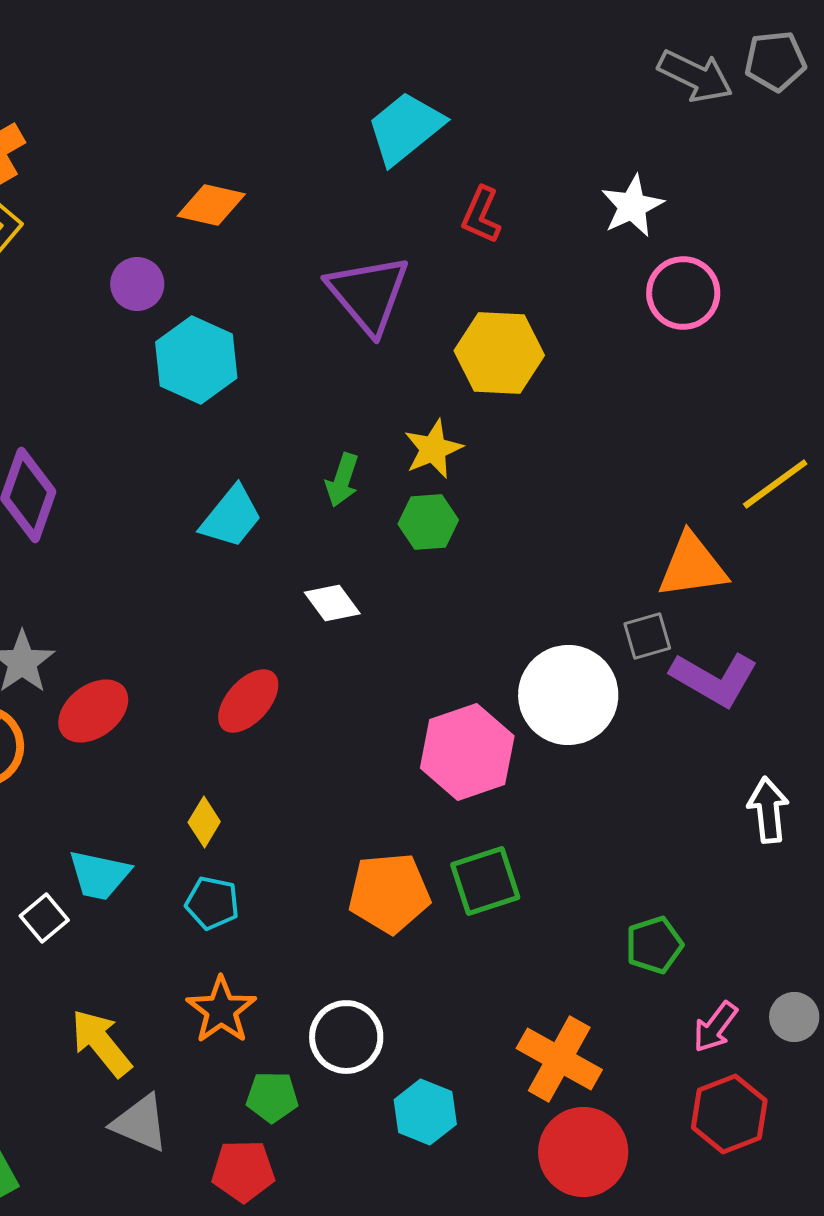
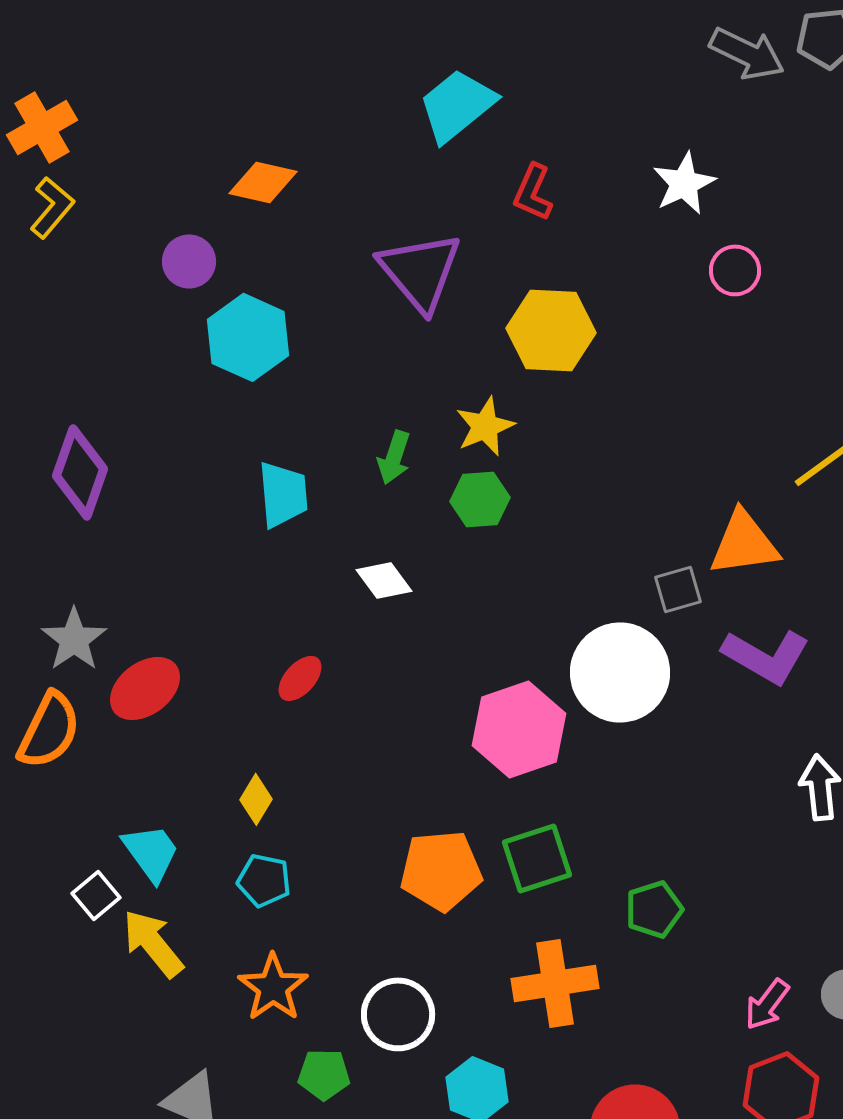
pink circle: (683, 293) -> (735, 270), size x0.7
cyan trapezoid: (231, 517) -> (283, 494), turned -44
gray square: (647, 636) -> (678, 589), moved
red ellipse: (248, 701) -> (300, 678), size x0.7
cyan trapezoid: (99, 875) -> (151, 852), turned -138
green pentagon: (654, 945) -> (654, 909), moved
yellow arrow: (101, 1043) -> (153, 943), moved
orange cross: (559, 1059) -> (555, 983), moved, turned -38

